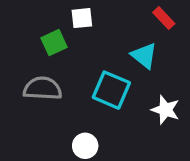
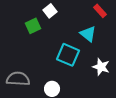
white square: (82, 18) -> (50, 11), turned -32
gray semicircle: (43, 88) -> (18, 79), moved

